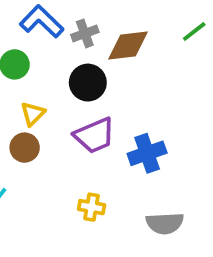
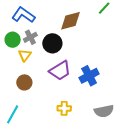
gray cross: (85, 33) -> (30, 37), moved
yellow triangle: (33, 114) -> (25, 55), moved

